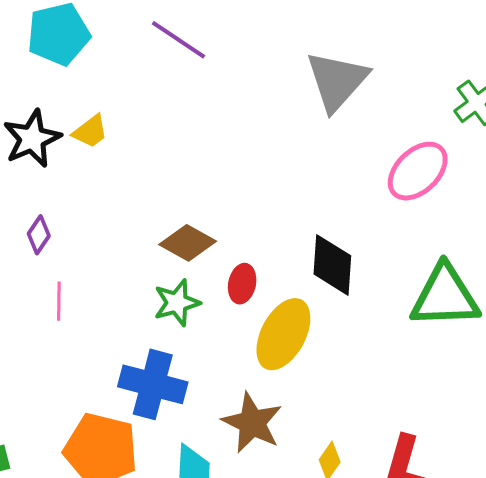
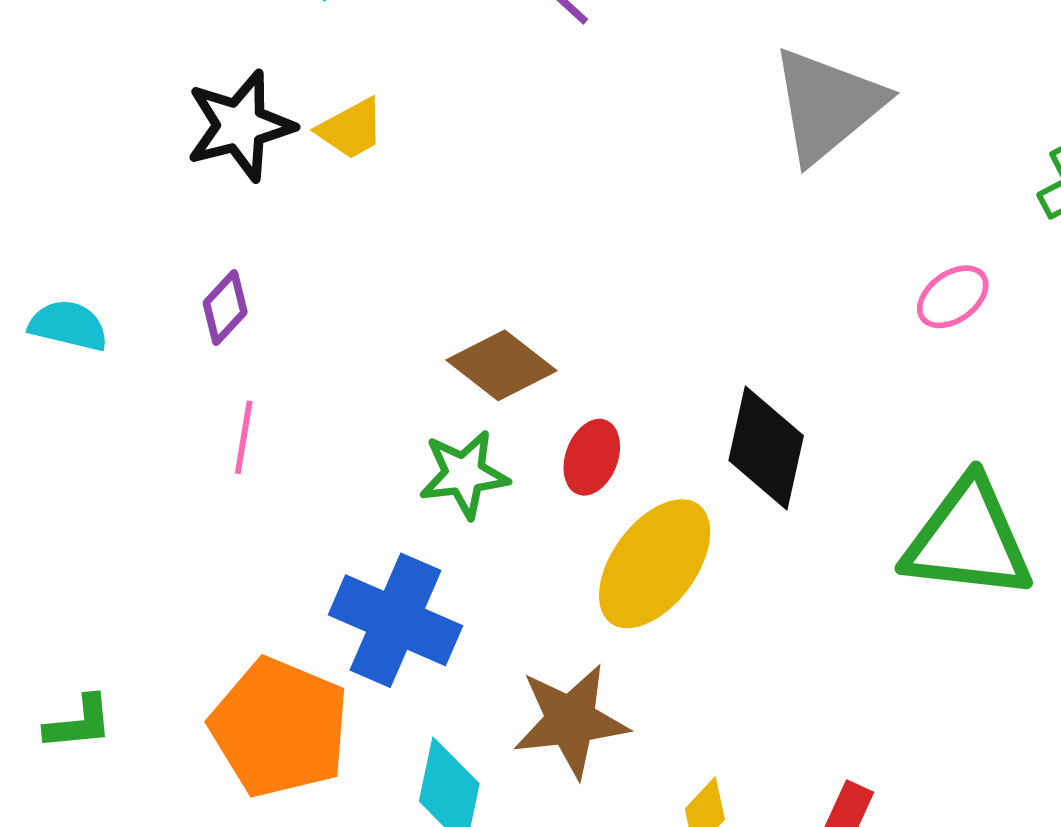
pink ellipse: (418, 171) -> (953, 297), size x0.6
brown star: (252, 423) -> (571, 721), turned 30

